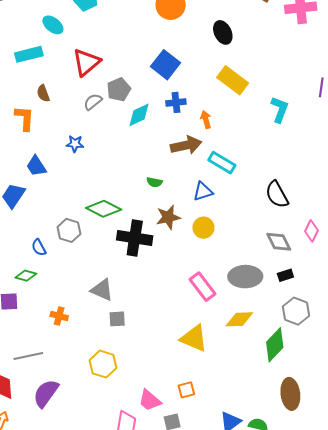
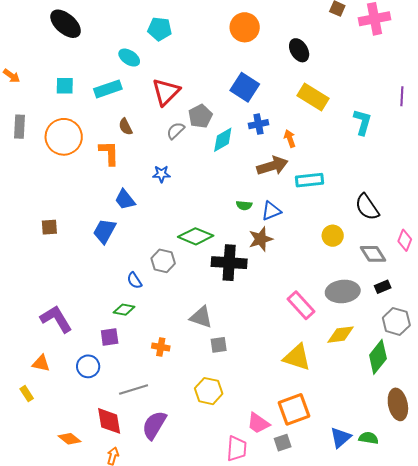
cyan rectangle: (222, 163) -> (310, 180), turned -32
blue triangle: (203, 191) -> (271, 211), moved
yellow circle: (203, 228) -> (333, 236), moved
orange square: (186, 390) -> (294, 409), size x1.8

